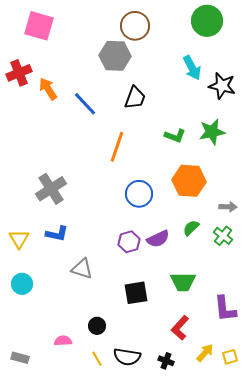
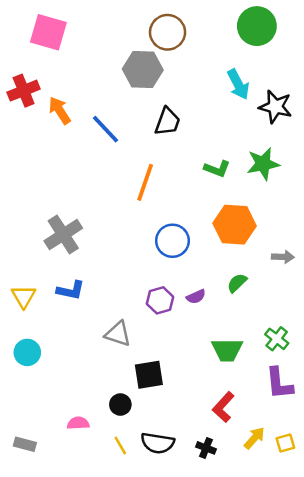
green cross: (223, 236) -> (277, 339), moved
purple semicircle: (158, 239) -> (196, 297), size x0.7
gray triangle: (82, 269) -> (118, 334), moved
black square: (136, 293) -> (149, 375), moved

